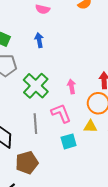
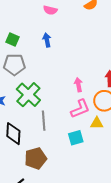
green cross: (36, 86) -> (28, 95), moved
pink L-shape: (61, 113) -> (80, 109), moved, turned 90

